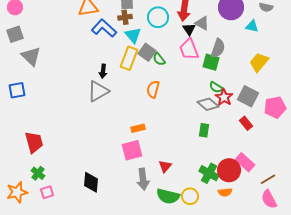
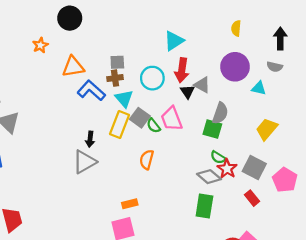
pink trapezoid: (189, 49) -> (172, 119), moved
pink pentagon: (275, 107) -> (285, 180), turned -30
green rectangle: (204, 130) -> (204, 206), size x1.5

